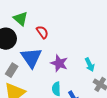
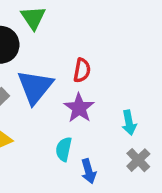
red semicircle: (42, 32) -> (82, 70), moved, turned 32

